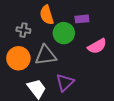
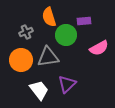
gray cross: (23, 30) -> (26, 32), turned -32

